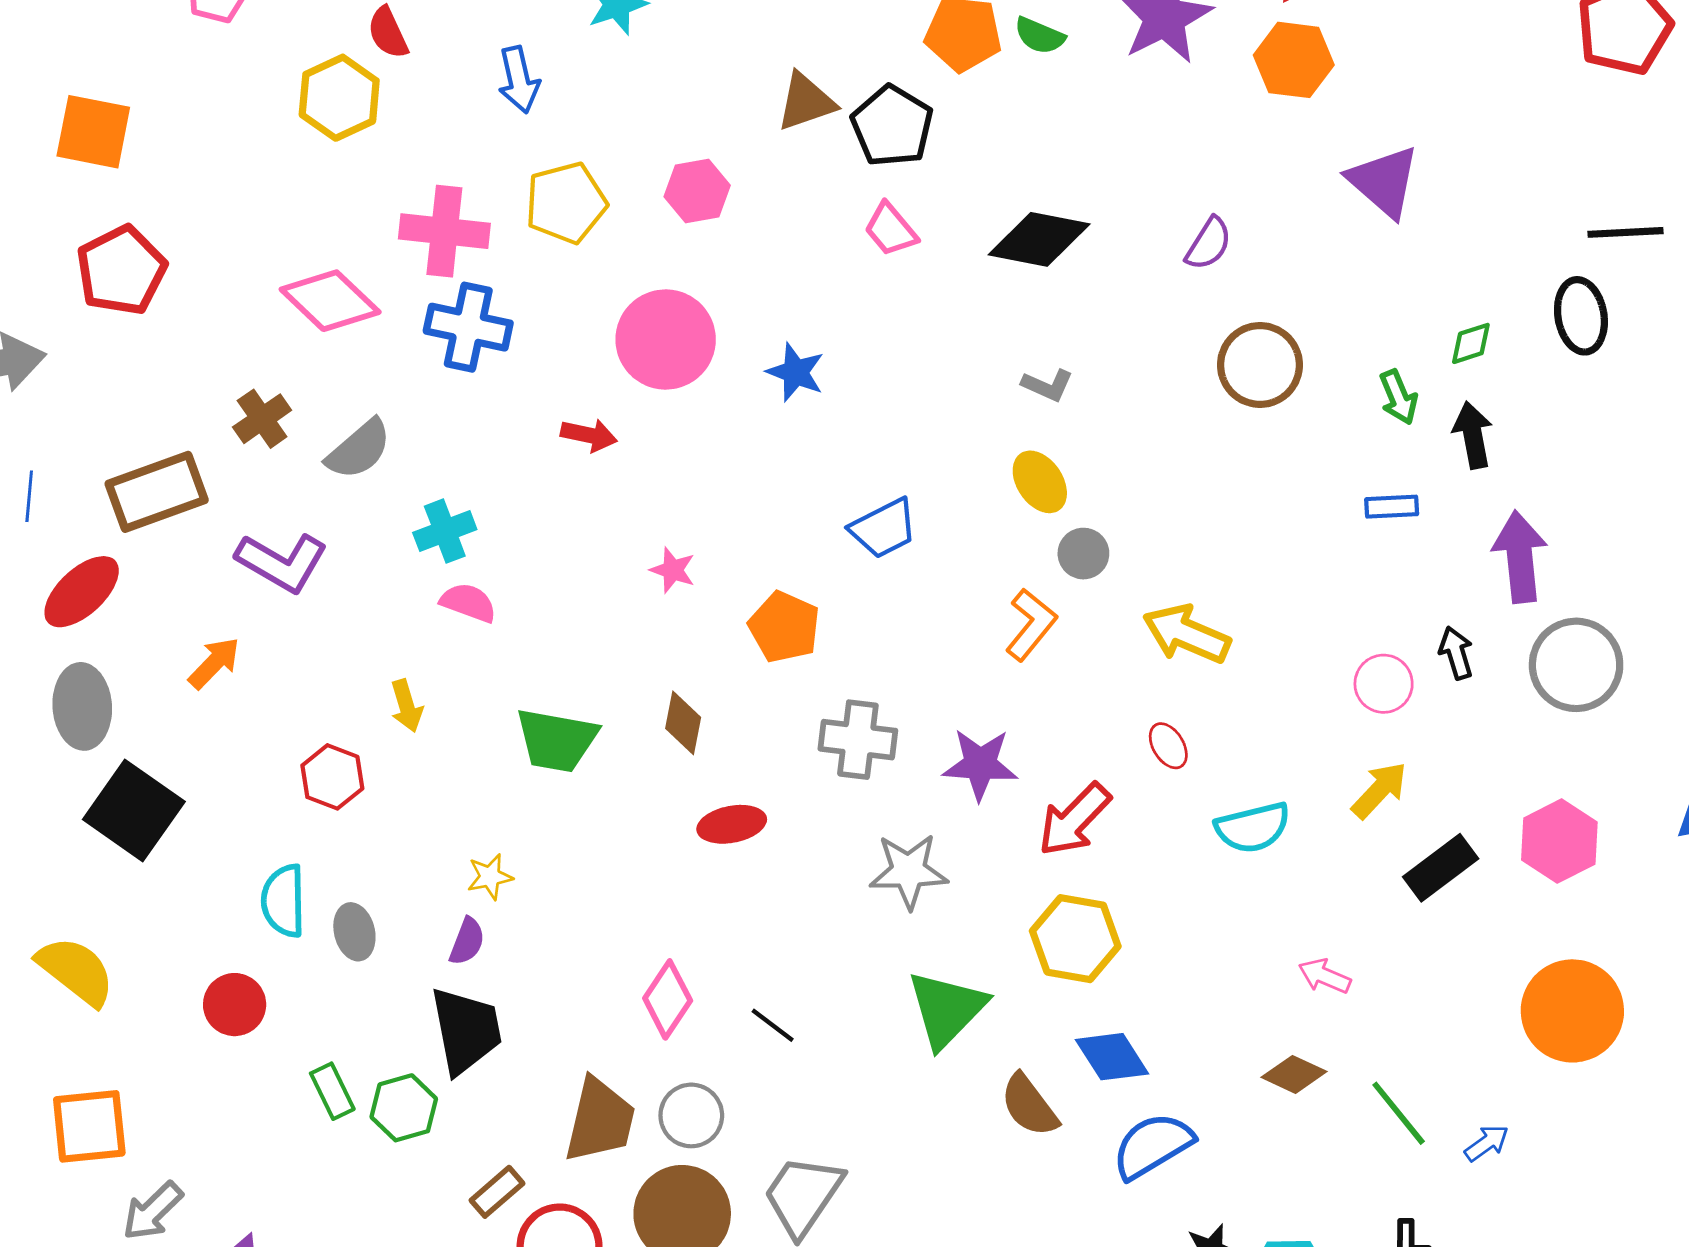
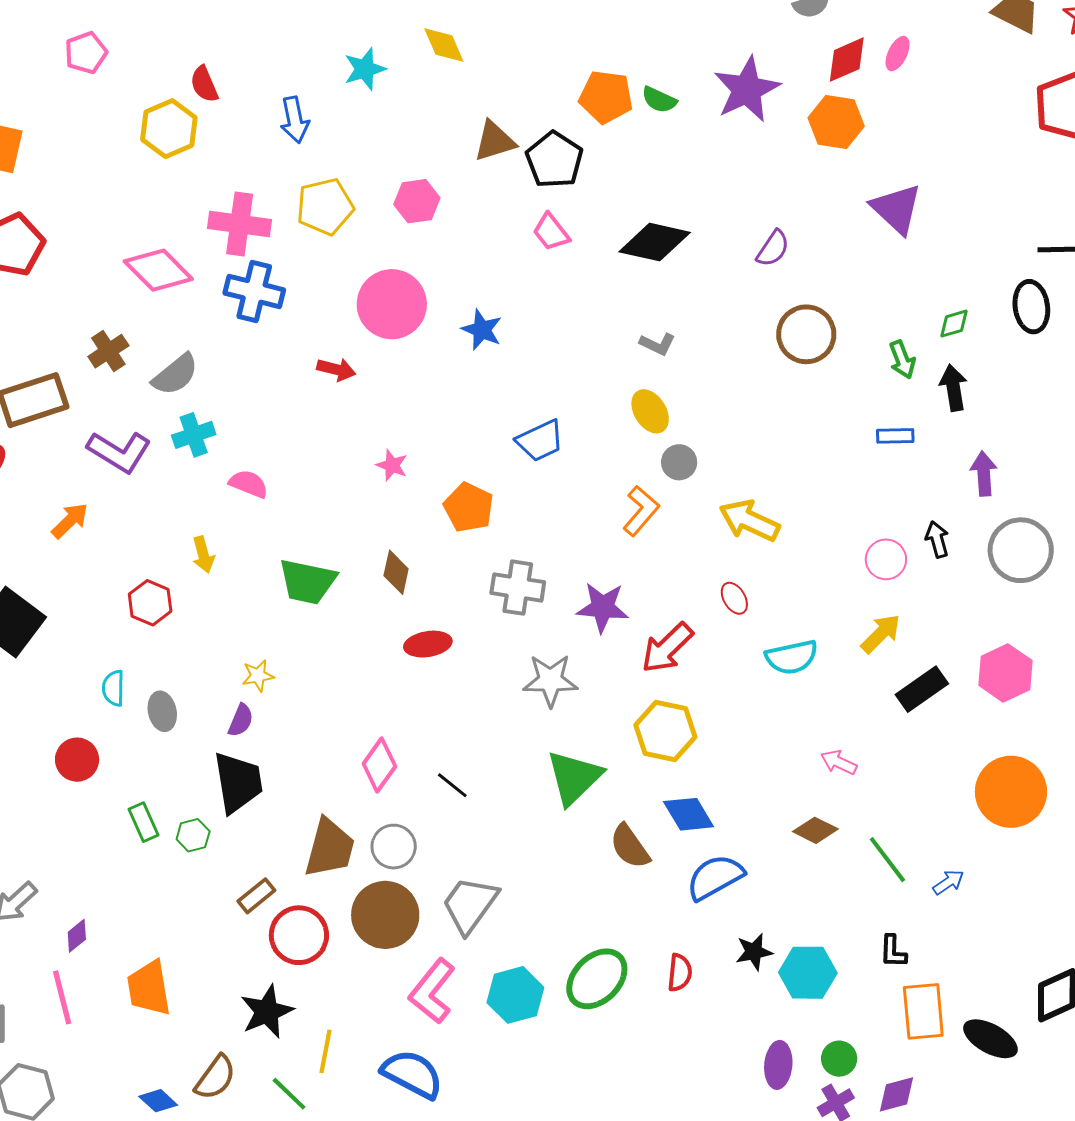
cyan cross: (445, 531) -> (194, 435), moved
purple arrow: (1520, 557) -> (984, 474), size x0.7
cyan semicircle: (283, 901) -> (113, 688), size x0.7
green hexagon: (404, 1108) -> (193, 835), size x0.7

